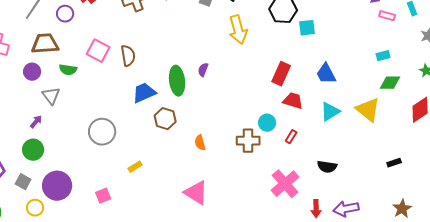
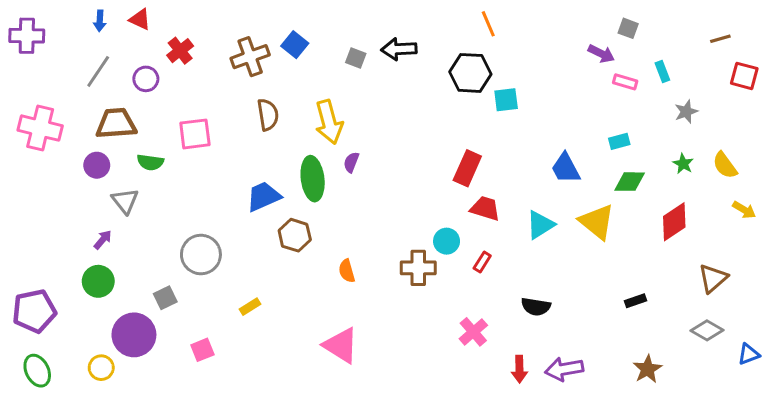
yellow arrow: (238, 30) -> (329, 122), moved
pink square: (98, 51) -> (195, 134), turned -35
brown semicircle: (128, 56) -> (268, 115), moved
blue trapezoid: (326, 74) -> (566, 168), moved
gray square: (23, 182) -> (165, 298), moved, turned 35
pink cross: (285, 184) -> (473, 332), size x0.7

